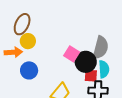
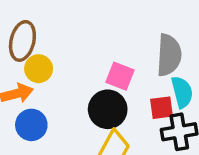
black circle: (86, 62) -> (108, 109), moved
blue circle: (29, 70) -> (31, 125), moved

